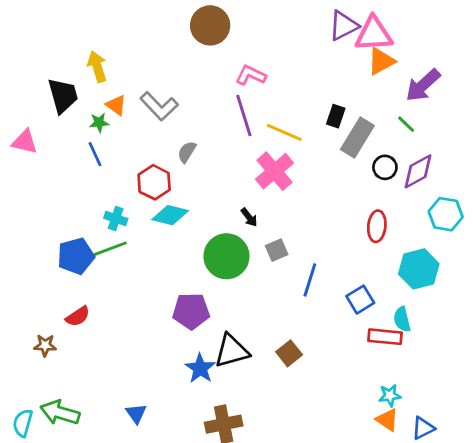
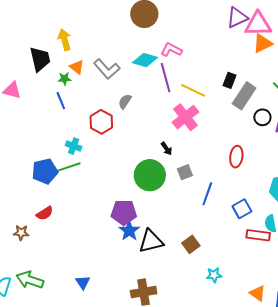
cyan diamond: (170, 215) -> (145, 60), moved
red ellipse: (377, 226) -> (236, 157), moved
blue star: (200, 368) -> (129, 231), moved
cyan star: (390, 395) -> (214, 275), moved

